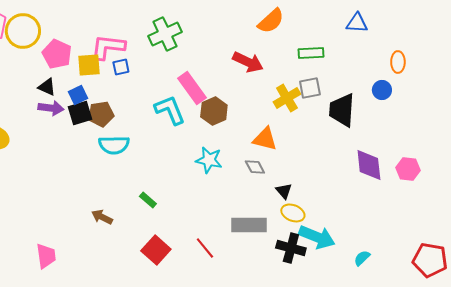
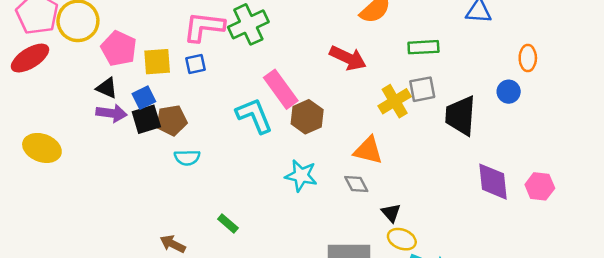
pink L-shape: (108, 47) -> (204, 27), moved
cyan semicircle: (114, 145) -> (187, 158), size x0.7

